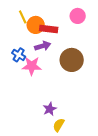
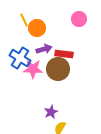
red rectangle: (49, 29) -> (64, 54), moved
blue cross: (19, 55) -> (20, 58), size x1.5
brown circle: (72, 60) -> (58, 69), moved

